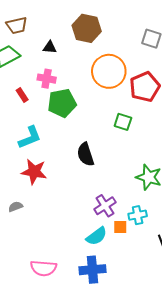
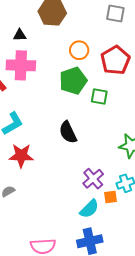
orange circle: (109, 71) -> (79, 50), size x0.6
pink cross: (47, 79) -> (21, 65), size x1.6
green pentagon: (62, 103) -> (73, 81), moved

